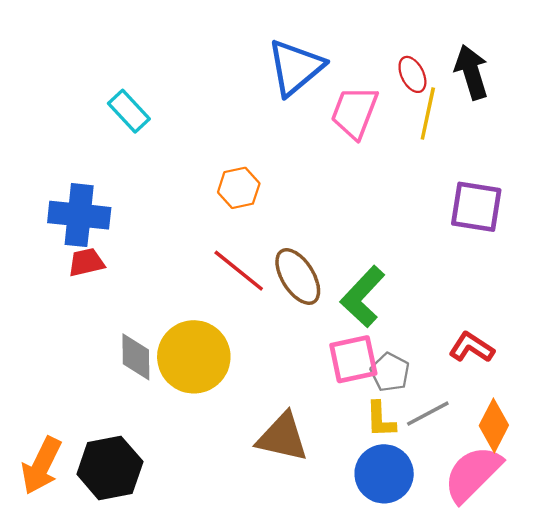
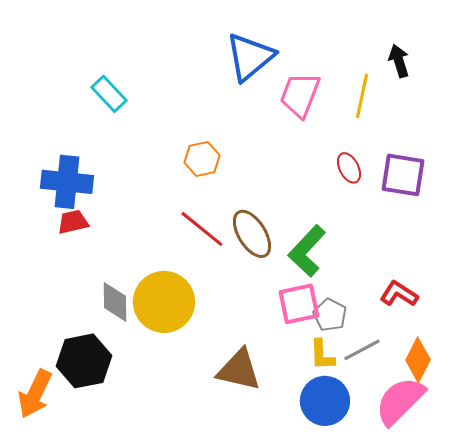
black arrow: (472, 72) -> (399, 61), size x0.7
red ellipse: (412, 74) -> (349, 168), moved
black hexagon: (110, 468) -> (84, 361), moved

